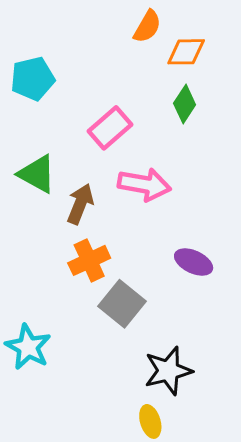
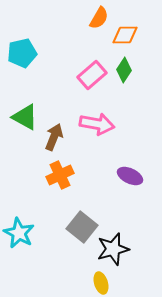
pink rectangle: (110, 128) -> (92, 75), moved
gray square: (122, 304) -> (82, 227), moved

